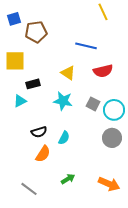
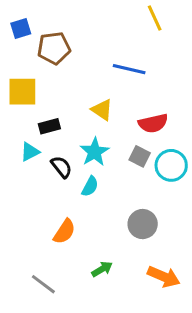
red semicircle: (103, 71) -> (153, 123), moved
cyan star: (63, 101) -> (94, 152), turned 30
black semicircle: (39, 132) -> (61, 167), moved, turned -112
cyan semicircle: (64, 138) -> (90, 186), moved
gray circle: (112, 138) -> (143, 224), moved

